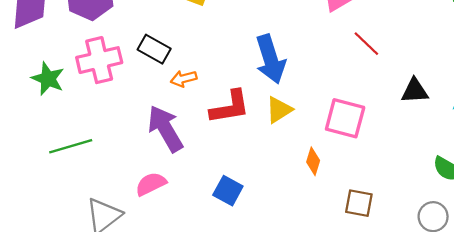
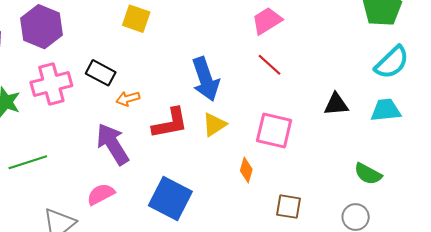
red line: (366, 44) -> (270, 65), moved
blue square: (228, 191) -> (170, 198), size x1.6

